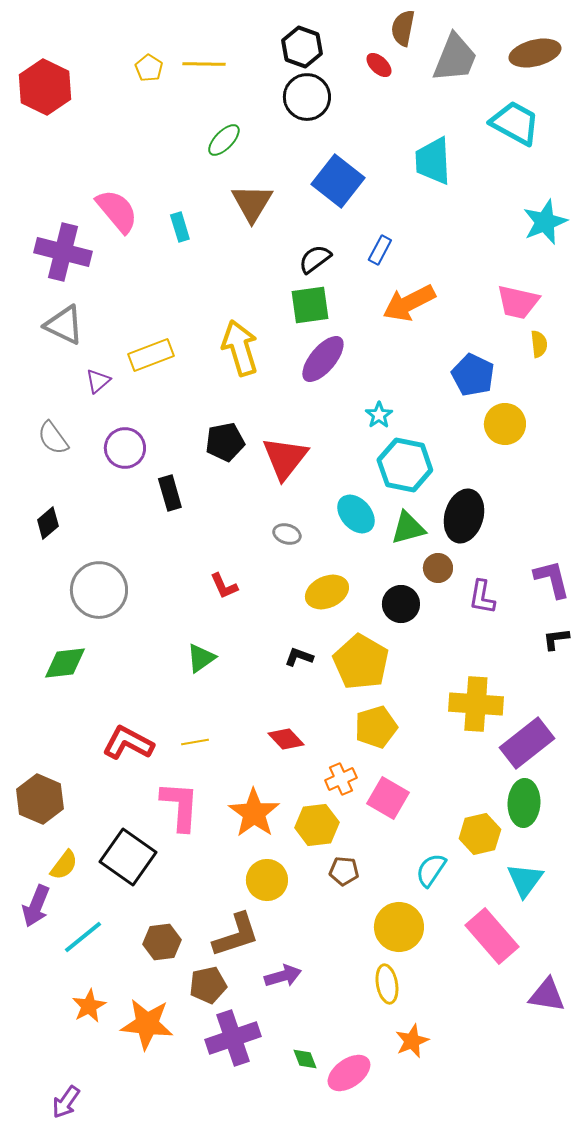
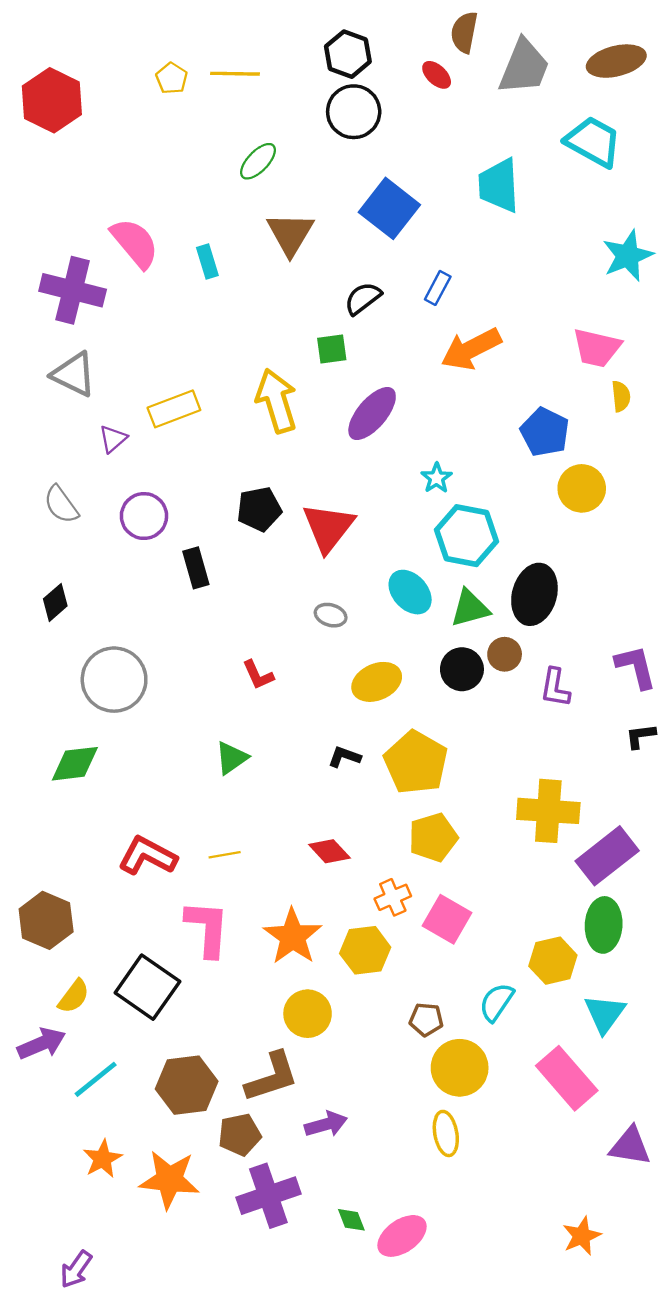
green square: (310, 305) -> (332, 349), moved, size x0.7
black circle: (401, 604) -> (462, 669), moved
brown pentagon: (344, 871) -> (426, 1019), moved
purple arrow: (36, 906) -> (41, 1044), turned -135
brown hexagon: (162, 942) -> (187, 1085), size x1.4
orange star: (412, 1041) -> (582, 1236), moved

